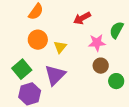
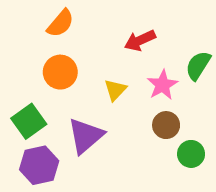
pink star: (97, 43) -> (162, 85), turned -30
yellow triangle: (60, 47) -> (115, 90), moved

